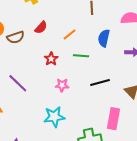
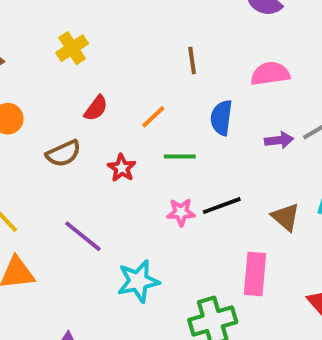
brown semicircle: (16, 37) -> (63, 154), moved
purple line: (18, 83) -> (83, 236), moved
pink star: (62, 85) -> (181, 212), moved

